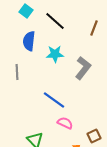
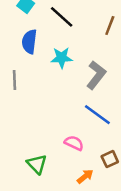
blue line: (54, 100) -> (97, 115), moved

